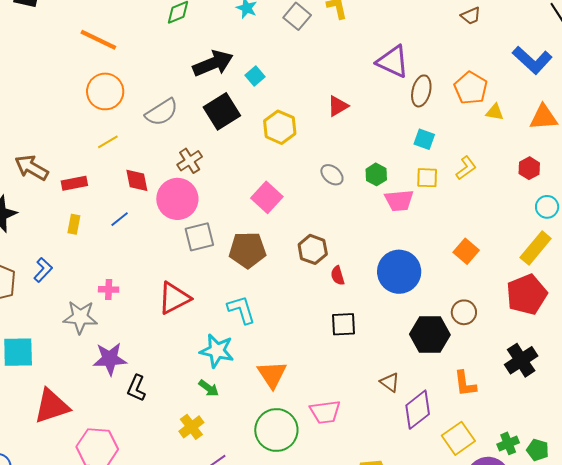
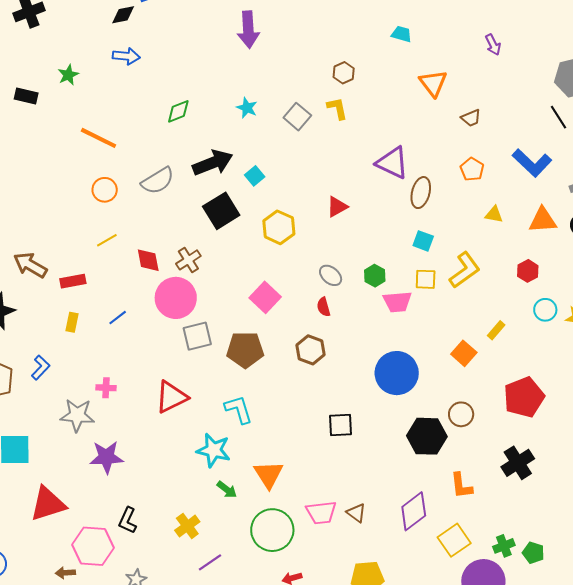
orange pentagon: (471, 88) -> (472, 169), moved, size x0.7
orange circle: (105, 91) -> (105, 190), size x0.7
gray semicircle: (162, 112) -> (158, 181), moved
yellow L-shape: (466, 168) -> (465, 270), size x1.5
red diamond: (137, 180) -> (148, 260), moved
yellow rectangle: (536, 248) -> (496, 330), moved, size x0.6
red semicircle: (338, 276) -> (324, 307), moved
brown triangle: (390, 382) -> (356, 513), moved
black L-shape: (136, 388) -> (128, 520), moved
green arrow: (209, 388) -> (227, 490), moved

